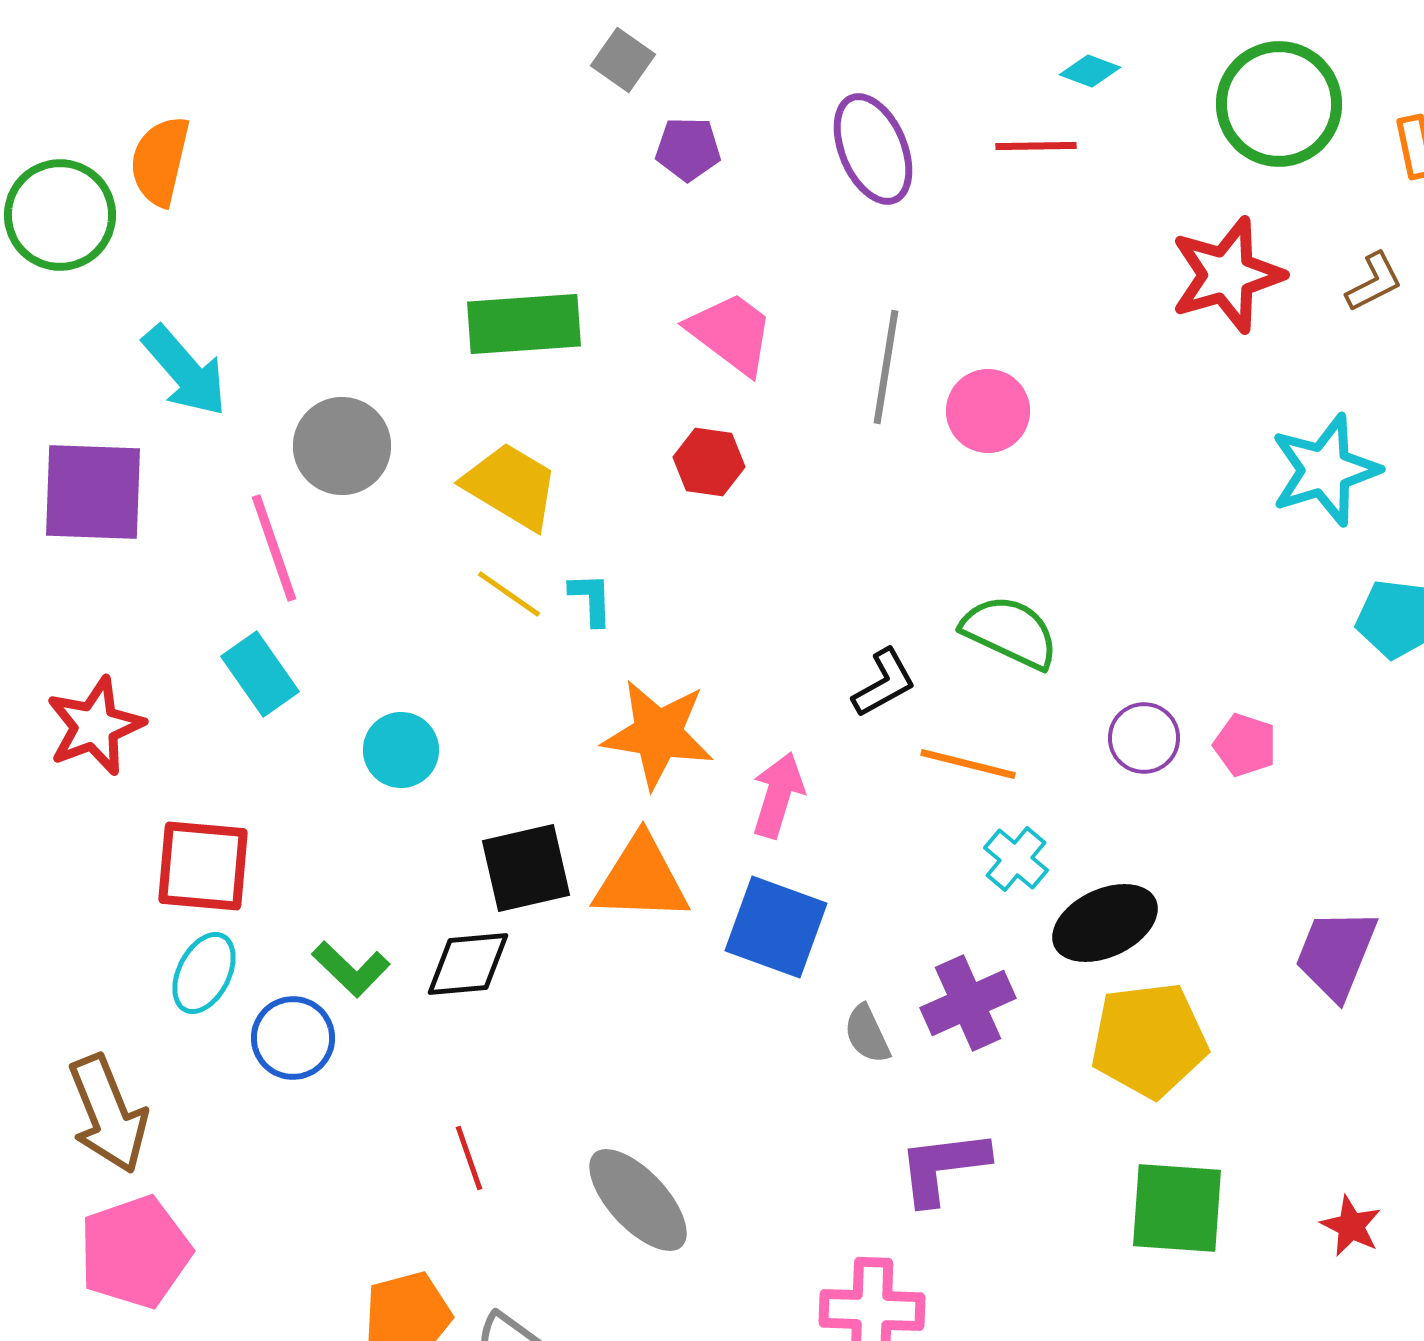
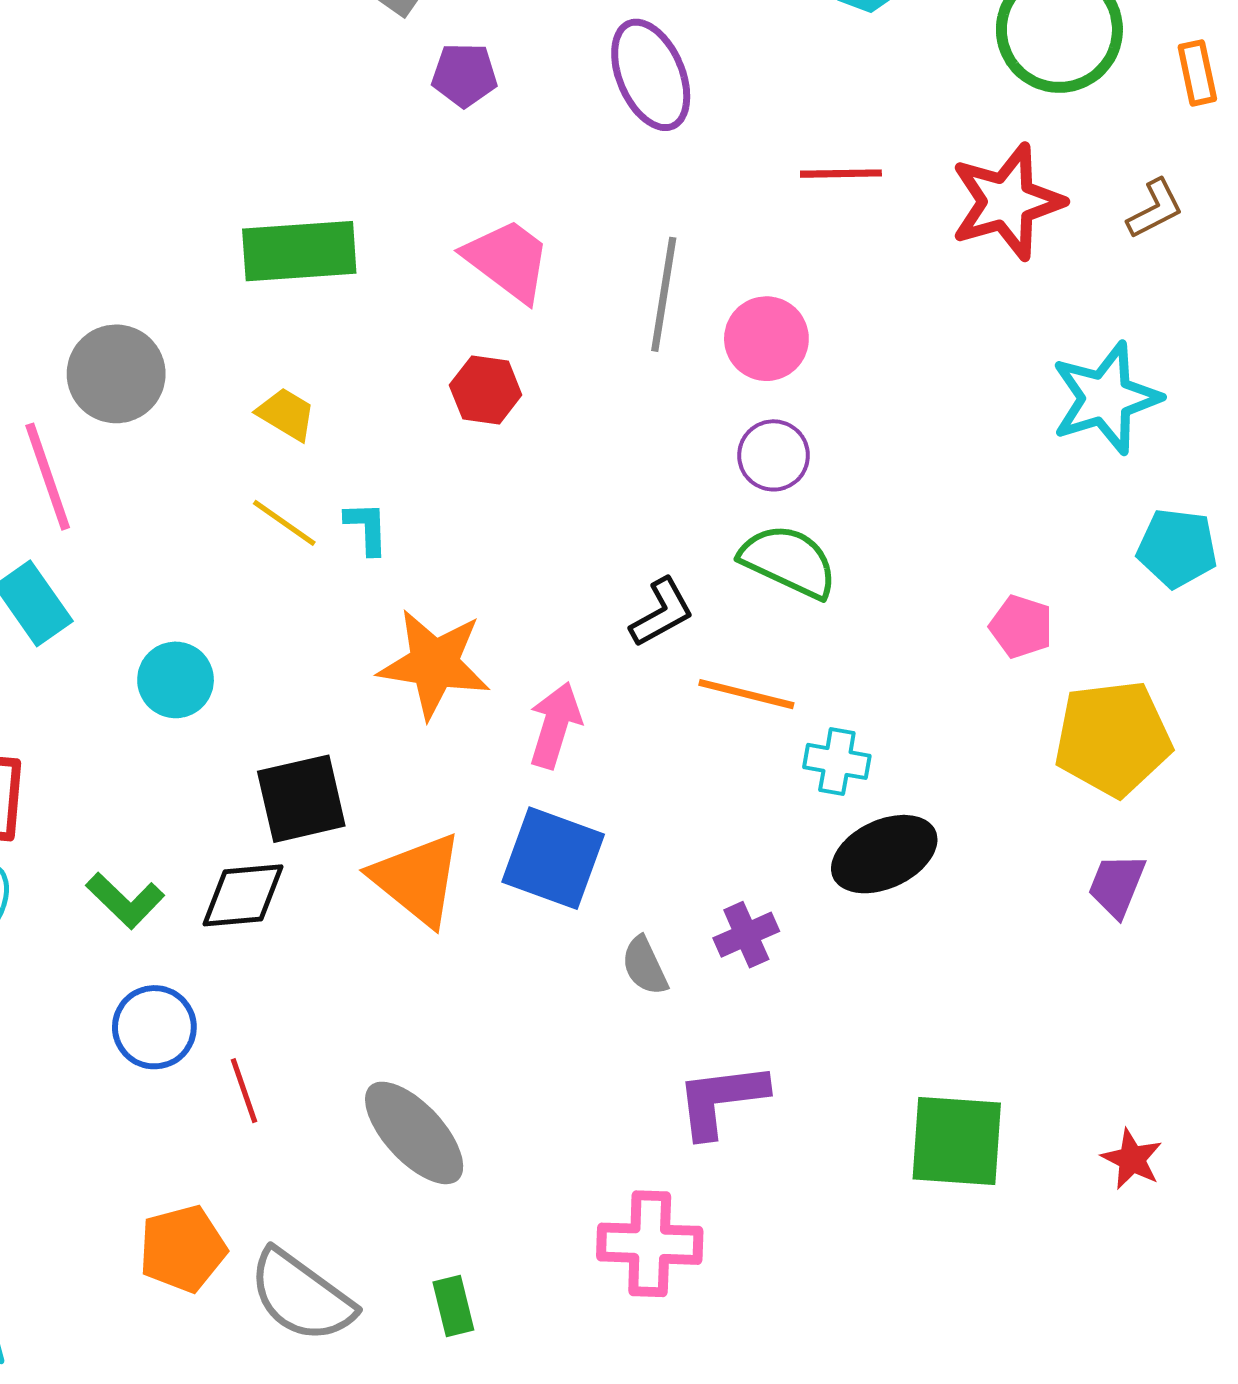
red line: (1036, 146) -> (841, 174), moved
yellow trapezoid: (511, 486) -> (286, 414), size x0.6
purple circle: (1144, 738) -> (773, 455), moved
pink pentagon: (1245, 745) -> (1021, 627), moved
cyan cross: (1016, 859) -> (837, 761), moved, turned -30
orange triangle: (641, 879) -> (417, 879), moved, turned 37
purple trapezoid: (1336, 954) -> (1117, 885), size x0.7
purple cross: (968, 1003) -> (746, 935), size x0.7
blue circle: (293, 1038) -> (154, 1027), moved
yellow pentagon: (1149, 1040) -> (1113, 738), moved

